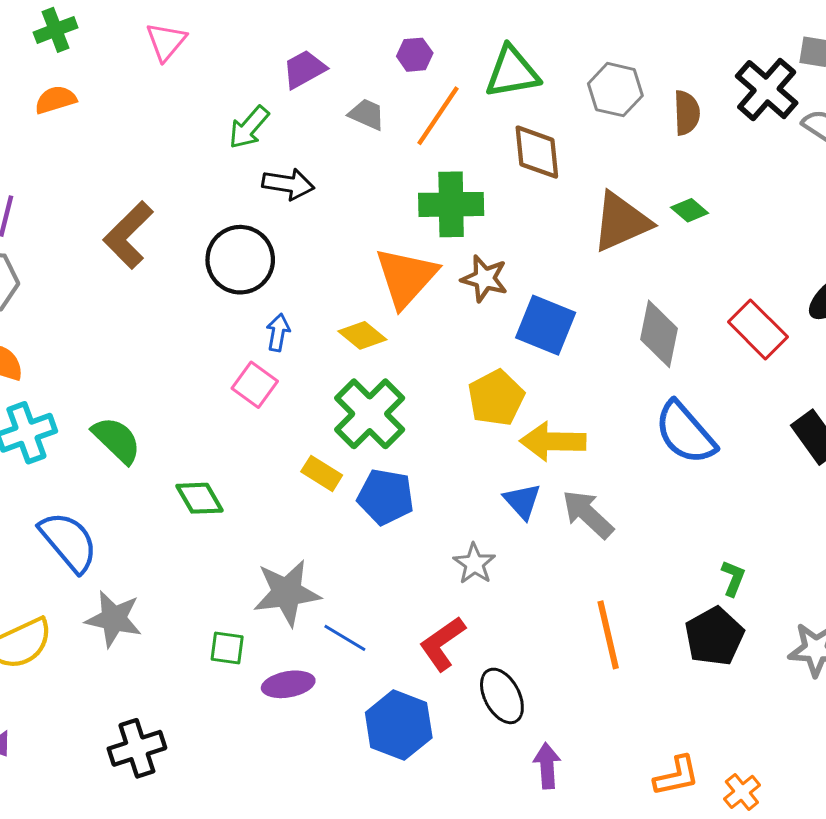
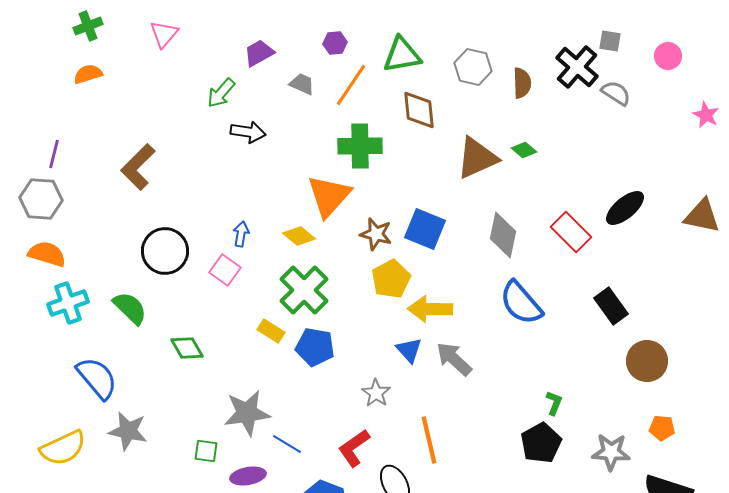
black circle: (240, 260) -> (165, 251), moved
brown star: (485, 279) -> (376, 234), moved
orange line: (608, 635) -> (429, 440), moved

